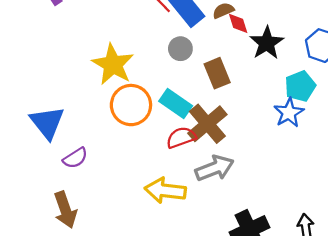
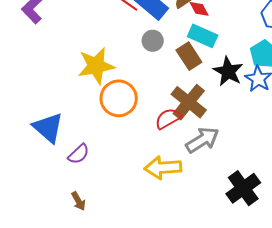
black star: (267, 43) -> (228, 71), moved
yellow star: (113, 64) -> (96, 66), turned -30
cyan rectangle: (176, 104) -> (203, 36), moved
brown arrow: (65, 210) -> (78, 201), size x0.6

